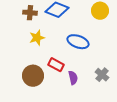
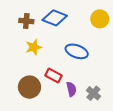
gray cross: (102, 75) -> (93, 93), moved

